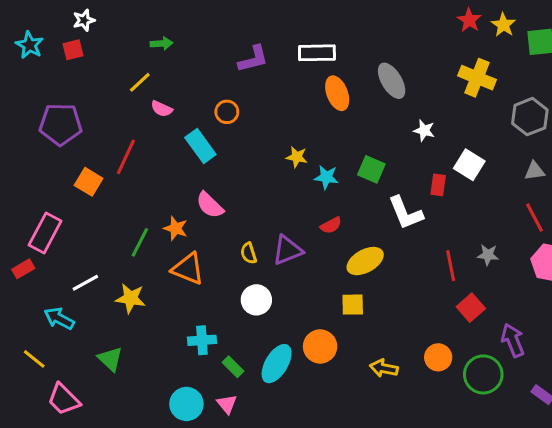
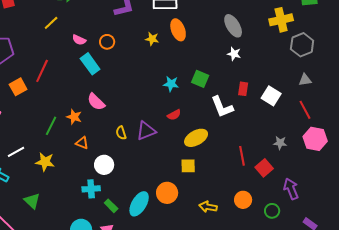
yellow cross: (477, 78) -> (281, 20), moved, turned -35
gray ellipse: (392, 81) -> (233, 26), moved
pink semicircle: (162, 109) -> (79, 40), moved
yellow star: (297, 157) -> (152, 39), moved
white square: (469, 165) -> (271, 96), moved
orange square: (89, 182) -> (18, 87), turned 30
gray star: (488, 255) -> (280, 143), moved
red line: (451, 266) -> (242, 156), moved
orange triangle: (188, 269) -> (82, 143), size x0.6
white circle: (256, 300) -> (104, 165), moved
green circle: (483, 374) -> (272, 211), size x0.6

